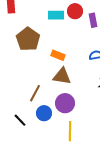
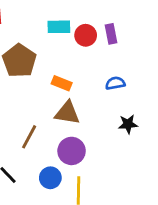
red circle: (75, 11) -> (86, 35), moved
blue circle: (44, 113) -> (50, 178), moved

